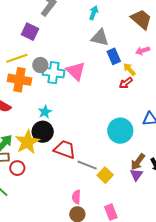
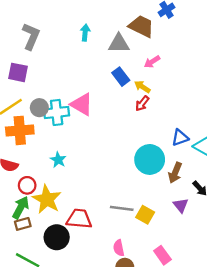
gray triangle: (100, 38) -> (119, 44), moved
black circle: (43, 132) -> (57, 237), moved
red trapezoid: (65, 149) -> (79, 219), moved
brown arrow: (138, 162) -> (175, 173), moved
red circle: (17, 168) -> (27, 185), moved

